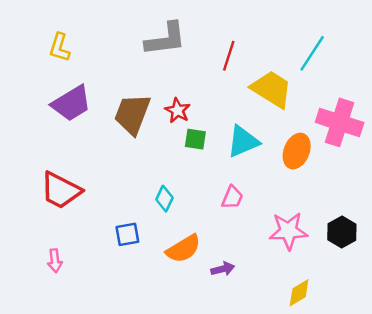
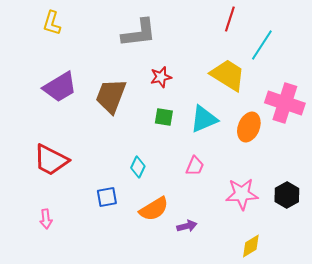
yellow L-shape: (60, 47) -> (52, 23), moved
red line: (229, 56) -> (230, 19), moved
red star: (178, 111) -> (161, 77), moved, turned 30

